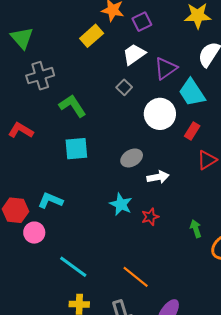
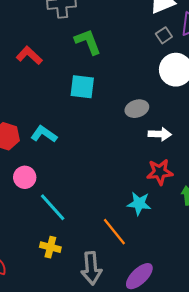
gray square: (124, 87) -> (164, 35), moved
cyan star: (121, 204) -> (139, 203), moved, turned -30
red star: (150, 217) -> (160, 172), moved, size x1.4
pink circle: (34, 233) -> (25, 177), moved

